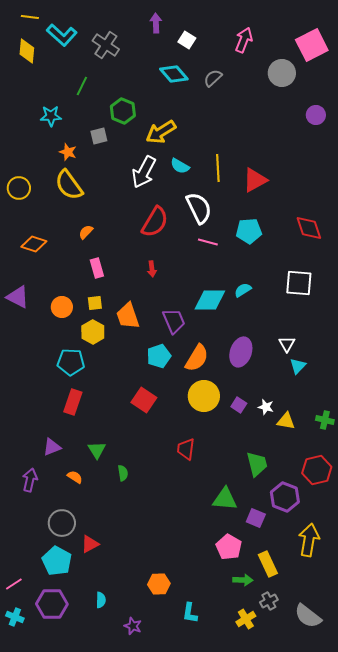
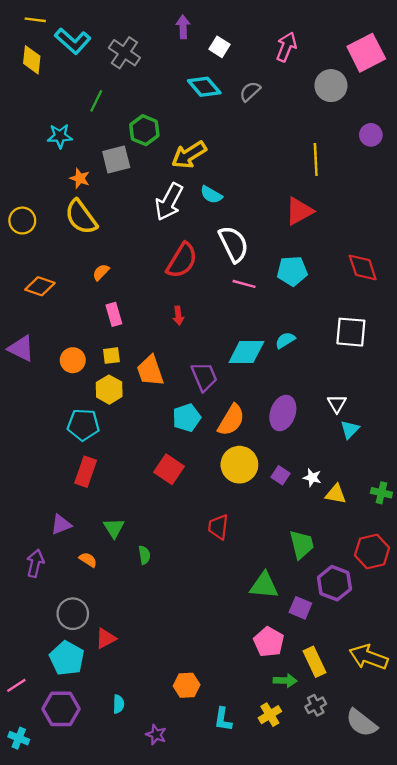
gray square: (99, 136) -> (116, 160), size x1.4
yellow line: (218, 168) -> (316, 160), moved
yellow arrow: (309, 540) -> (369, 657), moved, turned -80
cyan cross: (15, 617) -> (19, 738), moved
yellow cross: (246, 619) -> (270, 715), moved

